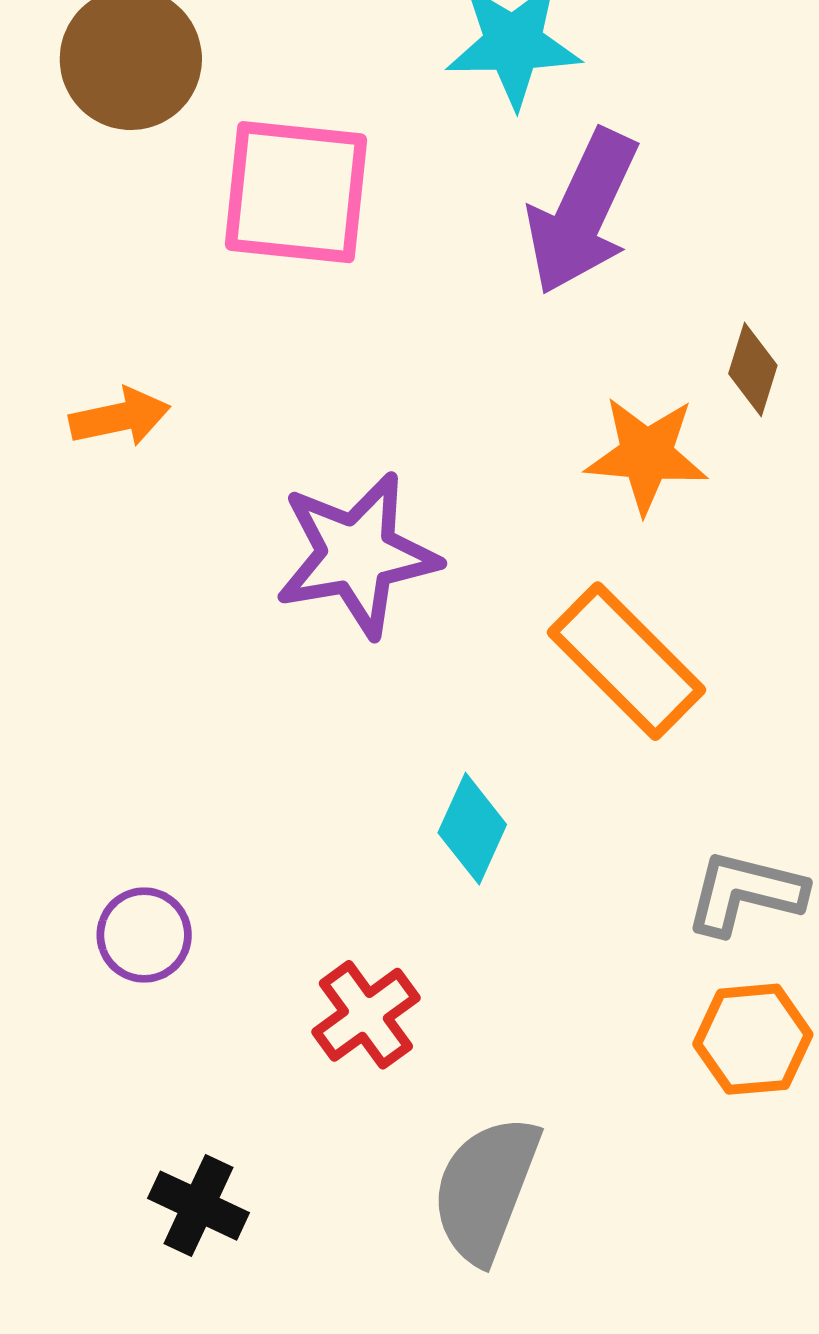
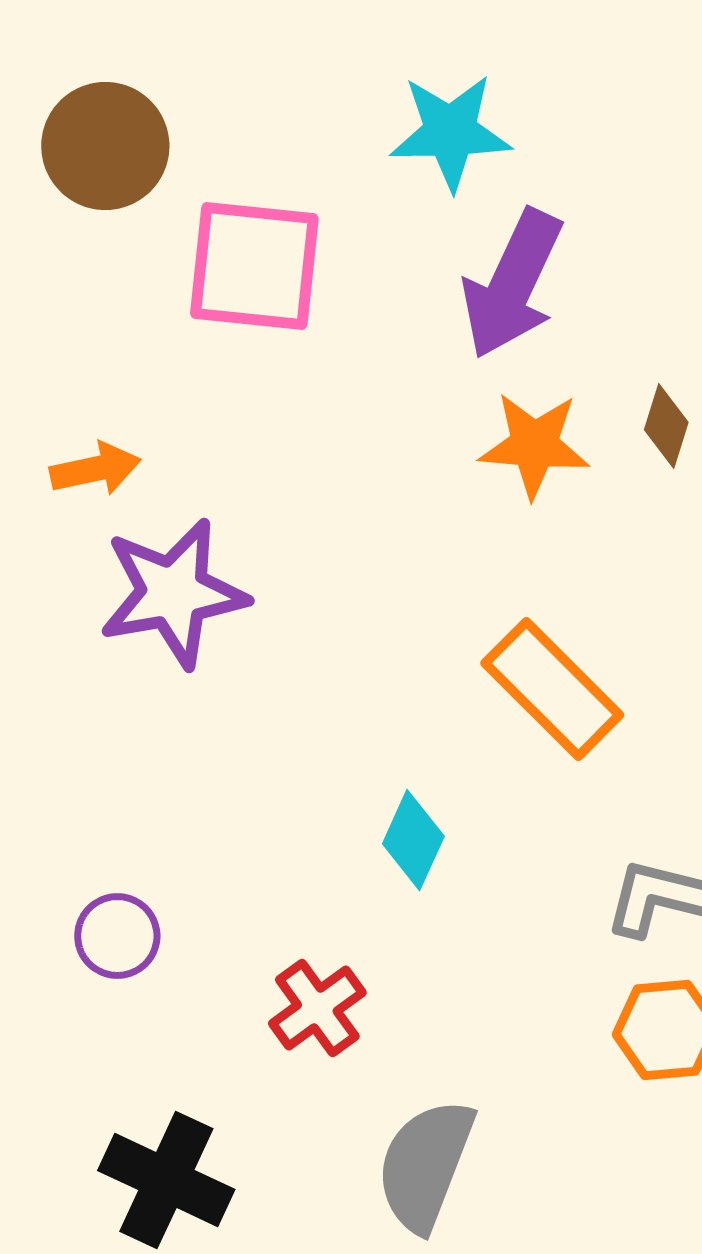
orange star: (646, 455) -> (534, 445), moved
purple star: (357, 555) -> (173, 593), moved
black cross: (198, 1206) -> (166, 1180), size x1.5

